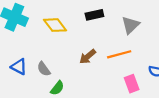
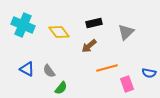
orange line: (119, 54) -> (107, 68), moved
brown arrow: (88, 57) -> (89, 46), moved

